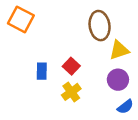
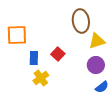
orange square: (21, 19) -> (17, 35), moved, turned -30
yellow cross: (71, 92) -> (41, 78), moved

